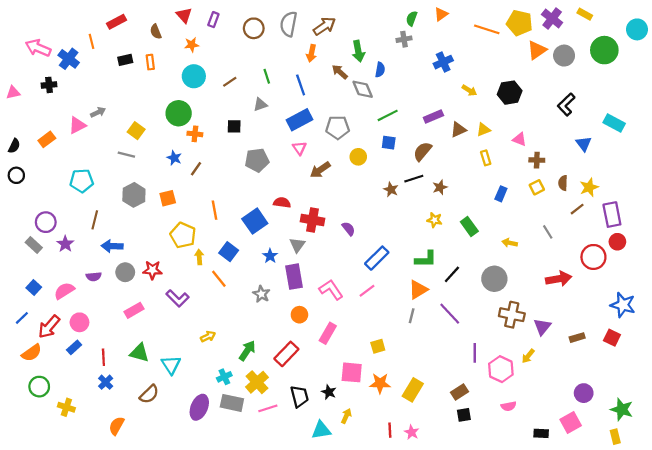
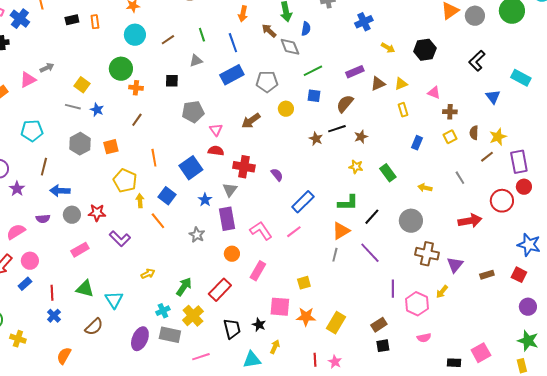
pink triangle: (299, 148) -> (216, 130), moved
blue star: (174, 158) -> (97, 110), moved
purple circle: (584, 393) -> (528, 307), moved
pink line: (268, 408) -> (201, 357), moved

